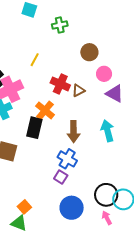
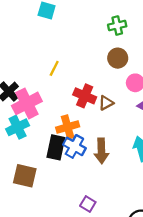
green cross: (60, 25) -> (117, 26), moved
orange cross: (45, 110) -> (68, 127), turned 36
blue cross: (67, 159) -> (74, 146), moved

